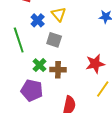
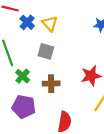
blue cross: (38, 20) -> (27, 22), moved
green cross: (39, 65) -> (23, 76), moved

